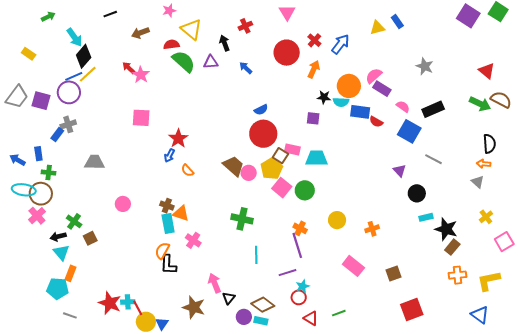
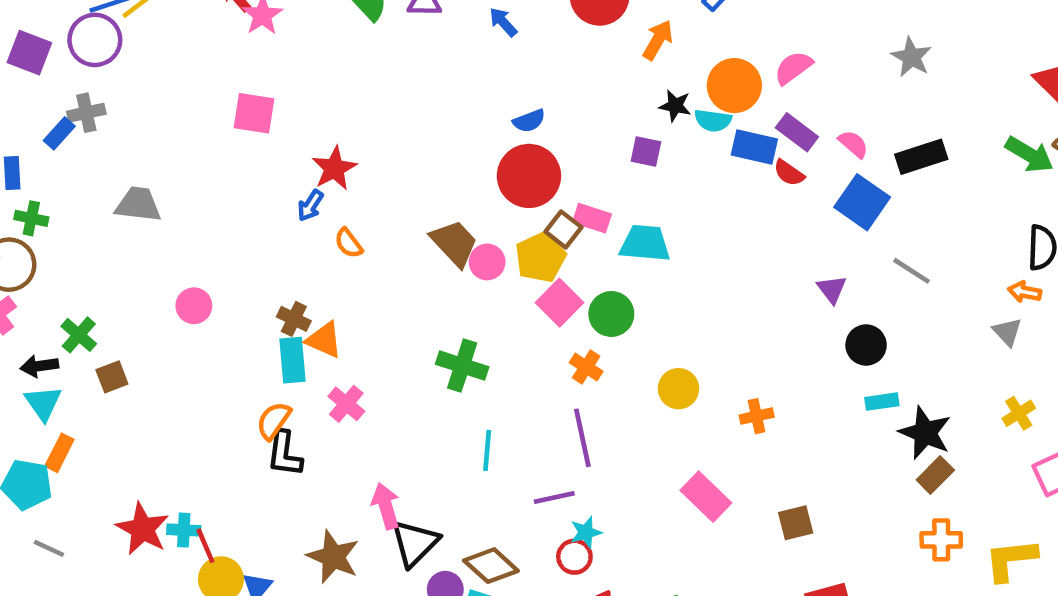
purple rectangle: (382, 89) -> (797, 132), moved
orange cross: (300, 228) -> (586, 367), moved
black triangle: (229, 298) -> (415, 543), size x1.6

